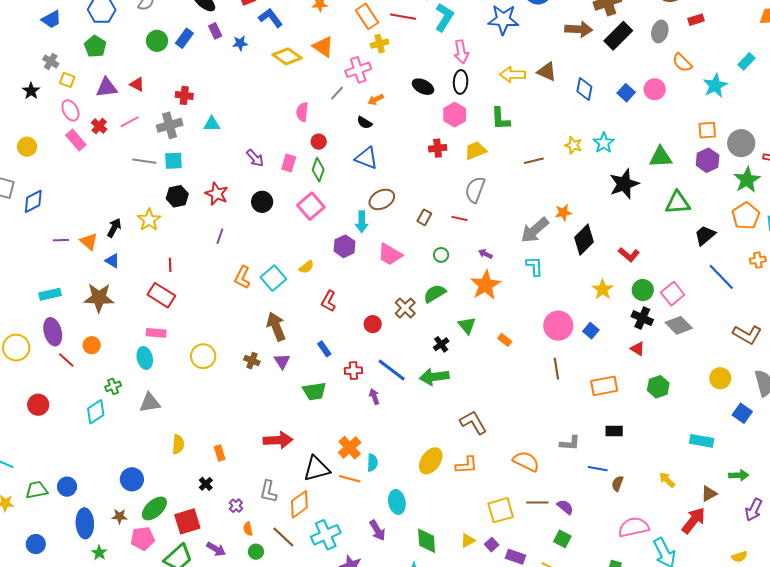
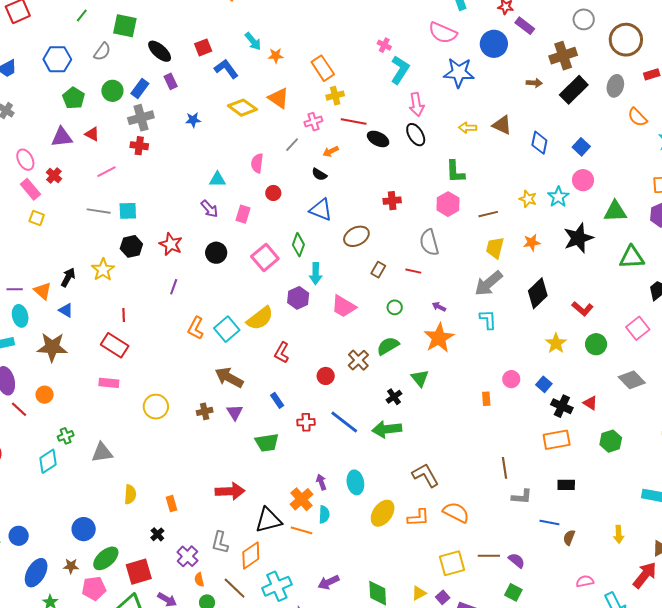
red line: (403, 17) -> (354, 121), moved
brown arrow: (579, 29) -> (534, 83), size x0.6
blue star: (240, 43) -> (193, 120), moved
green pentagon: (95, 46) -> (74, 98), moved
pink cross: (358, 70) -> (313, 122), size x0.7
yellow arrow: (512, 75) -> (468, 128), size x0.7
yellow square: (67, 80) -> (37, 218), moved
black ellipse: (461, 82) -> (416, 135), turned -35
pink circle: (655, 89) -> (583, 180), moved
pink hexagon: (455, 115) -> (448, 204), moved
pink line: (130, 122) -> (107, 172), moved
cyan triangle: (212, 124) -> (217, 179), moved
gray cross: (170, 125) -> (141, 118), moved
yellow trapezoid: (475, 151) -> (495, 248), moved, turned -55
green diamond: (318, 170) -> (298, 245), moved
gray semicircle: (475, 190) -> (429, 242), turned -36
brown ellipse: (382, 199) -> (356, 236), moved
orange star: (563, 213) -> (532, 242), moved
yellow semicircle: (306, 267) -> (260, 318), size x1.8
pink square: (673, 294) -> (638, 328), moved
black cross: (642, 318) -> (562, 406), moved
pink circle: (558, 326) -> (511, 379), size x0.6
brown arrow: (276, 327) -> (229, 378), turned -40
orange rectangle: (505, 340) -> (486, 399), moved, turned 48
cyan ellipse: (145, 358) -> (20, 316), moved
brown cross: (252, 361) -> (205, 411), turned -35
brown line: (556, 369) -> (505, 468), moved
purple arrow: (374, 397) -> (321, 482), moved
orange semicircle: (526, 461) -> (456, 512), moved
yellow arrow: (667, 480) -> (619, 534), turned -138
cyan ellipse: (397, 502) -> (355, 482), moved
purple cross: (236, 506) -> (187, 556), size x1.5
blue ellipse: (85, 523) -> (36, 573), turned 32
pink semicircle: (634, 527) -> (585, 581), size x0.6
purple arrow: (377, 530) -> (329, 582), turned 95

